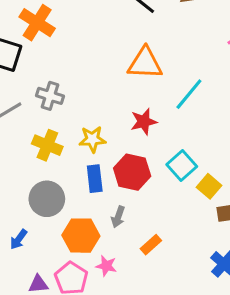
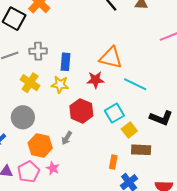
orange triangle: (145, 63) -> (111, 58), moved
cyan line: (189, 94) -> (135, 84), moved, turned 65
gray cross: (50, 96) -> (38, 51), turned -30
blue rectangle: (95, 179) -> (65, 62), moved
orange rectangle: (151, 245) -> (113, 162), moved, turned -48

